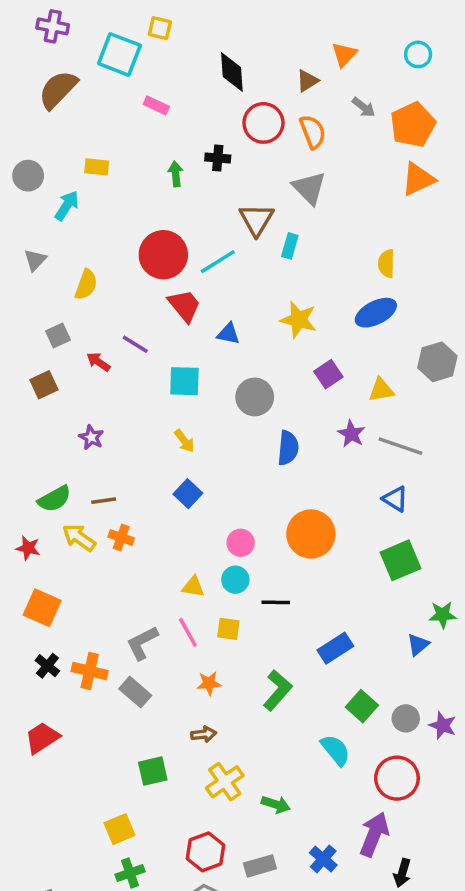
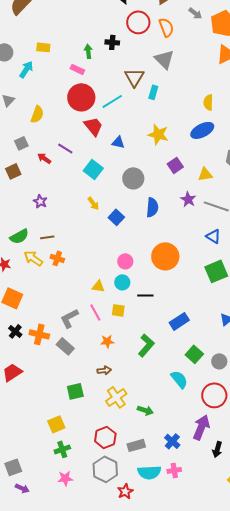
pink rectangle: (156, 105) -> (77, 69), moved
cyan square: (184, 381) -> (93, 169), turned 36
blue square: (188, 494) -> (116, 217), moved

